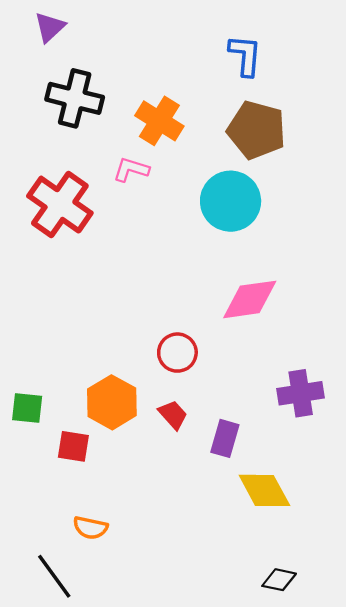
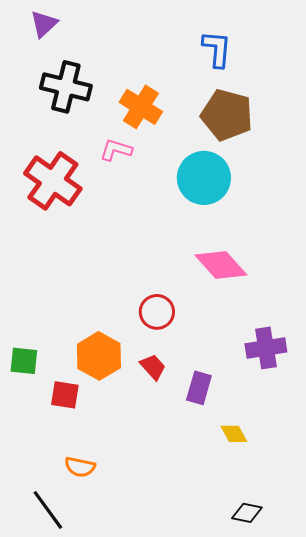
pink diamond: (250, 299) -> (221, 265), turned 56
yellow diamond: (264, 490) -> (234, 434), size x0.6

